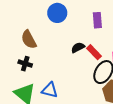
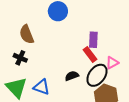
purple rectangle: (97, 20) -> (93, 40), moved
black semicircle: (78, 48) -> (72, 76), moved

